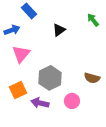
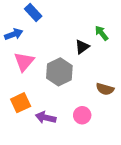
green arrow: (93, 20) -> (102, 33), moved
black triangle: (59, 30) -> (82, 47), moved
gray hexagon: (50, 78) -> (59, 72), moved

